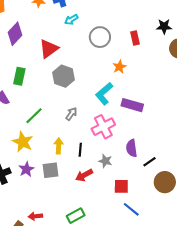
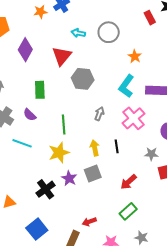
cyan arrow: (71, 20) -> (78, 33), moved, turned 56
red rectangle: (135, 38) -> (150, 18), moved
green line: (34, 116) -> (64, 125), turned -36
yellow star: (23, 142) -> (59, 153), turned -30
gray star: (105, 161) -> (151, 154), moved
red arrow: (84, 175) -> (128, 182), moved

